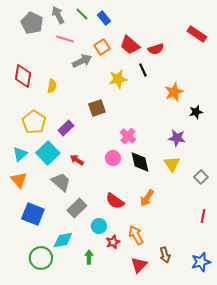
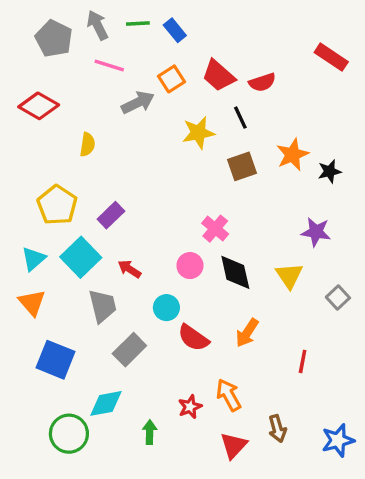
green line: (82, 14) -> (138, 23), turned -48
red diamond: (23, 76) -> (39, 106), moved, turned -70
brown square: (97, 108) -> (242, 166), moved
black star: (196, 112) -> (329, 171), moved
purple star: (177, 138) -> (316, 232), moved
gray trapezoid: (61, 182) -> (103, 306), turned 35
red line: (203, 216) -> (303, 361), moved
cyan circle: (99, 226) -> (166, 308), moved

